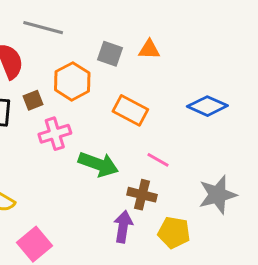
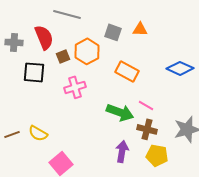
brown square: (33, 100) -> (63, 56), moved
green arrow: (98, 164) -> (120, 112), moved
brown cross: (142, 195) -> (147, 129), moved

